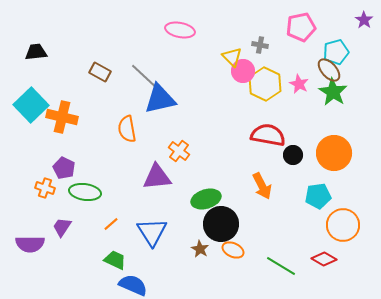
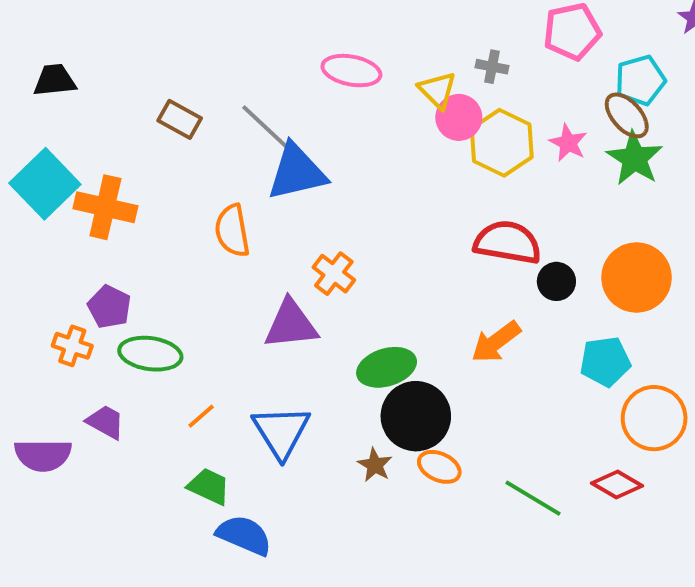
pink ellipse: (180, 30) -> (351, 71), moved
orange arrow: (262, 186) -> (496, 342), turned 80
purple trapezoid: (62, 227) -> (105, 422), turned 85

